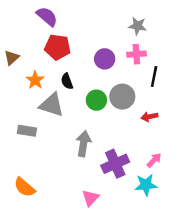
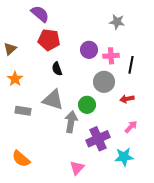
pink cross: (136, 54) -> (111, 56), moved
orange star: (35, 80) -> (15, 79), moved
green circle: (96, 100) -> (87, 105), moved
gray triangle: (52, 105) -> (53, 100), moved
pink arrow: (154, 160) -> (131, 127), moved

